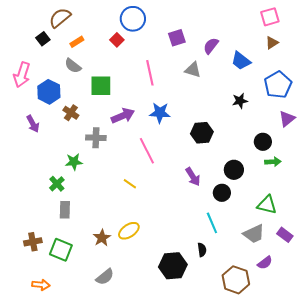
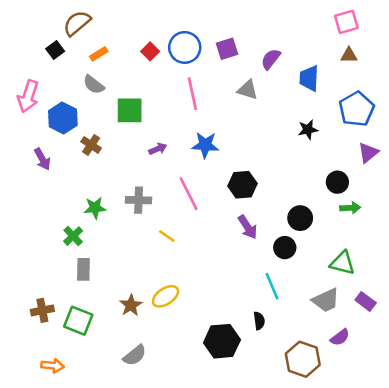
blue circle: (133, 19) -> (185, 47), moved
brown triangle: (272, 43) -> (349, 55), turned 32
blue trapezoid: (241, 61) -> (309, 78), turned 55
purple arrow: (123, 116) -> (158, 149), size x0.6
black hexagon: (202, 133) -> (242, 185), moved
gray cross: (96, 138) -> (139, 200), moved

